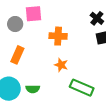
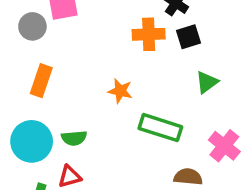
orange cross: (58, 36) -> (149, 34), moved

